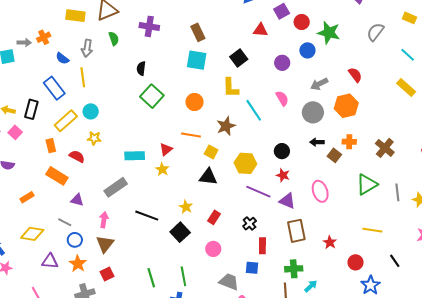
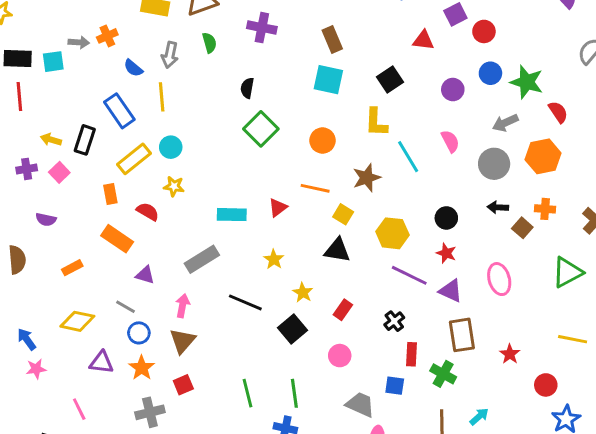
green star: (329, 33) -> (527, 82), moved
yellow star: (162, 169) -> (274, 259), moved
green cross: (294, 269) -> (443, 374), moved, turned 30

